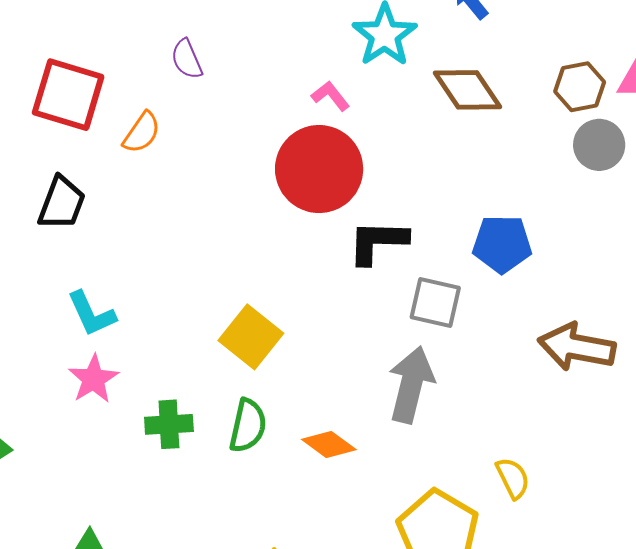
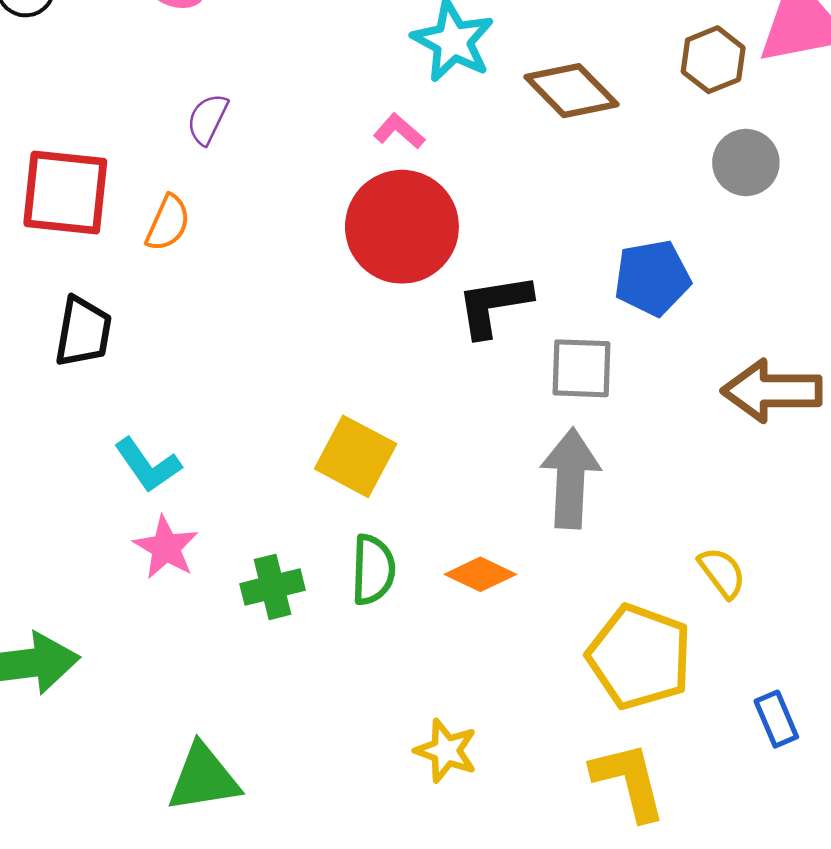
purple semicircle: (187, 59) -> (207, 119), turned 60
gray circle: (599, 145) -> (746, 163), moved

